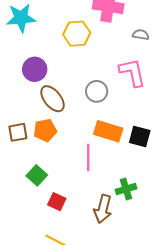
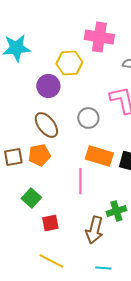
purple circle: (35, 69) -> (48, 86), moved
red square: (57, 202) -> (50, 223), turned -36

